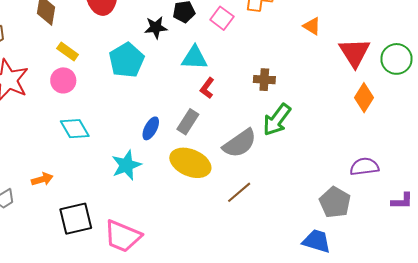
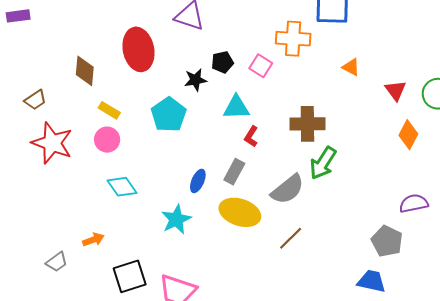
red triangle: (355, 53) -> (396, 90), size x0.7
brown cross: (264, 80) -> (307, 124), size x1.6

